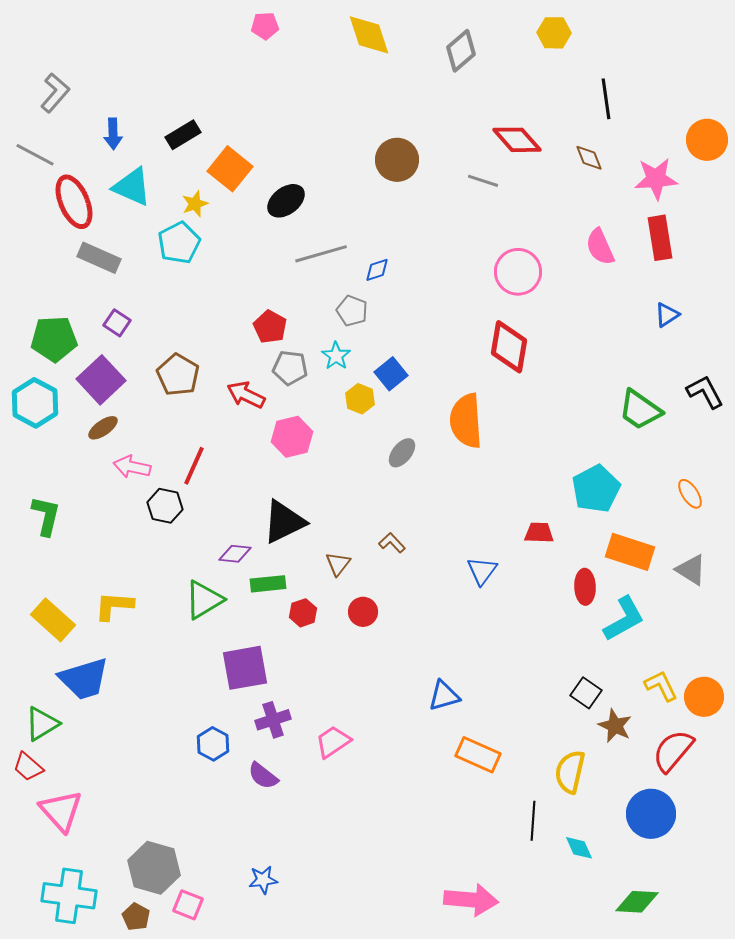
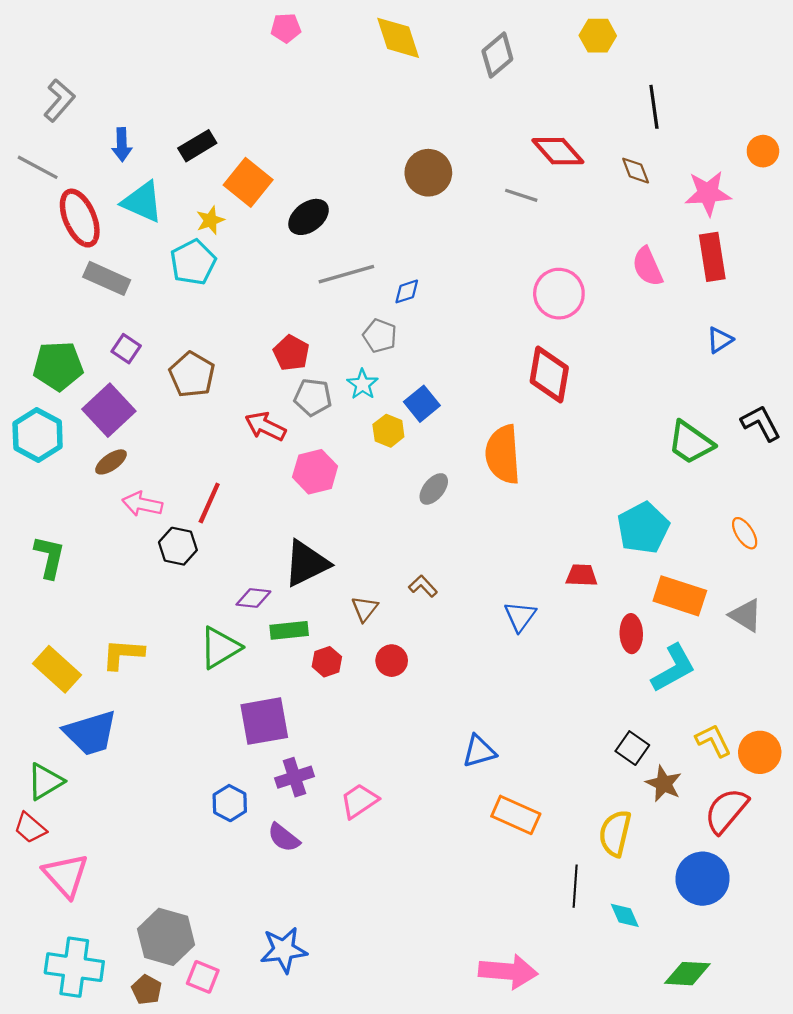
orange circle: (707, 140) -> (763, 151), size x0.7
brown pentagon: (178, 375) -> (192, 375), moved
blue star: (263, 880) -> (284, 950), size x1.5

